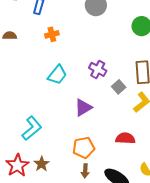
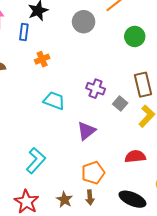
cyan trapezoid: (57, 75) -> (54, 101), turned -100
brown star: (42, 164) -> (65, 200), moved
brown arrow: (85, 171) -> (90, 197), moved

